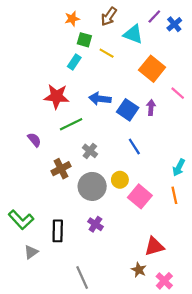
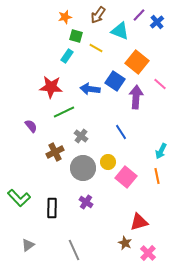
purple arrow: (151, 108) -> (136, 97), size x1.6
blue square: (128, 110) -> (115, 81), moved
gray triangle: (31, 252) -> (28, 245), moved

